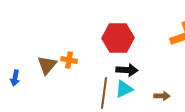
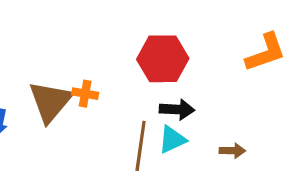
brown triangle: (47, 65) -> (50, 102), size x1.4

